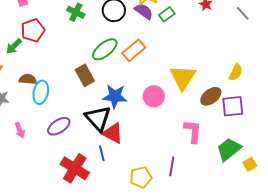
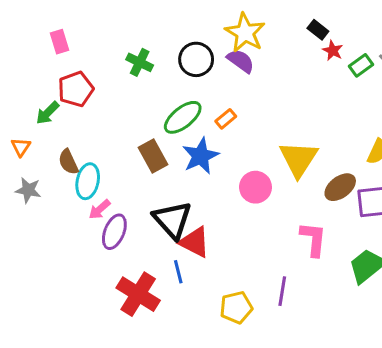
green rectangle: (167, 14) -> (361, 65), moved
orange rectangle: (134, 50) -> (226, 119), size x0.6
brown semicircle: (28, 79) -> (68, 162), turned -120
blue star: (115, 96) -> (201, 156), moved, turned -30
purple ellipse: (59, 126) -> (114, 232), turned -35
pink arrow: (20, 130) -> (100, 209), moved, turned 70

